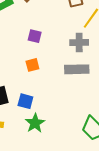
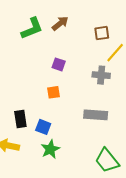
gray rectangle: (77, 69) -> (96, 115), moved

